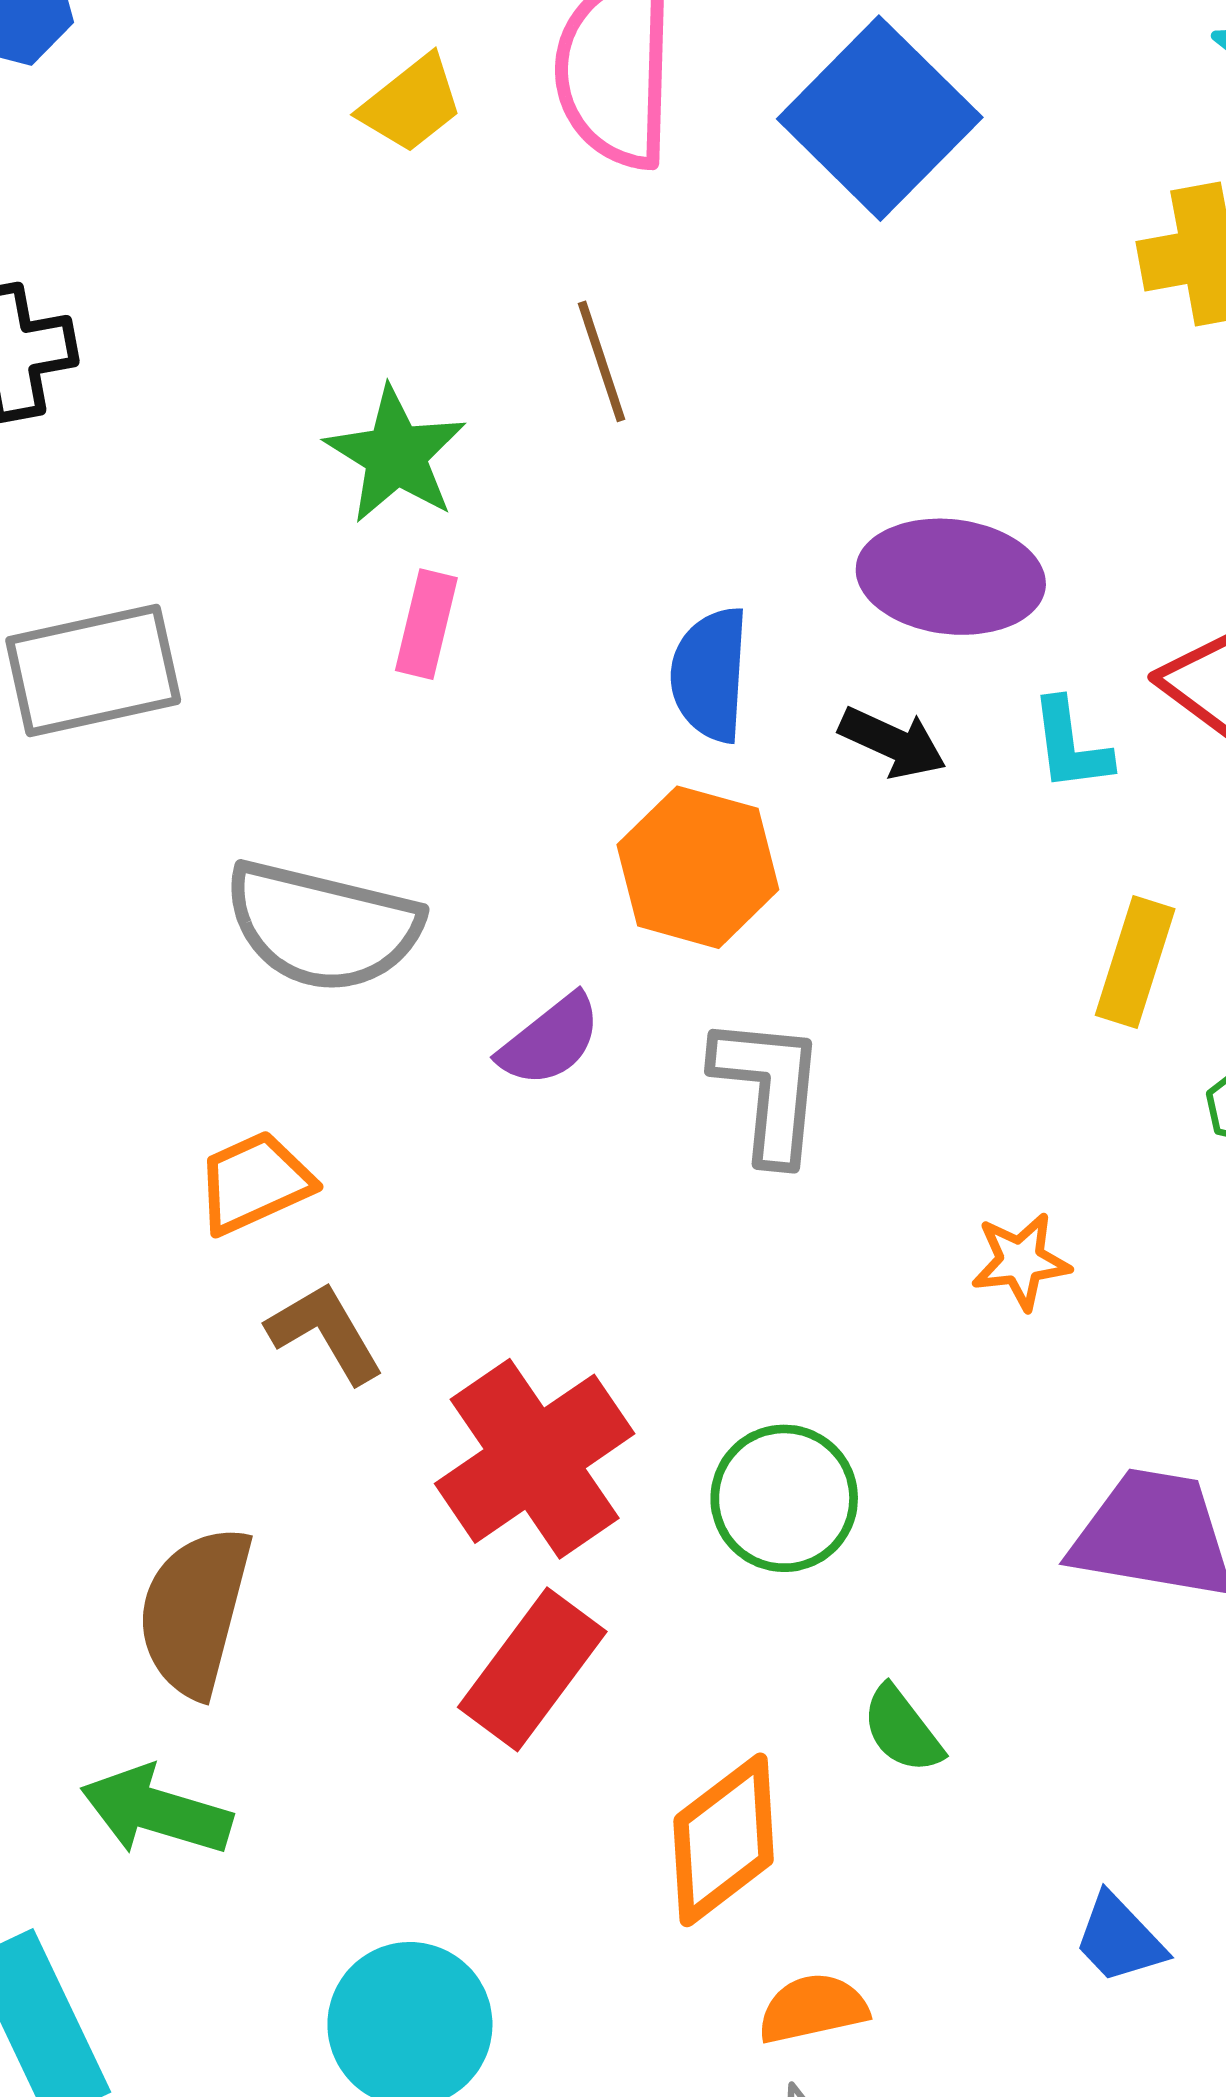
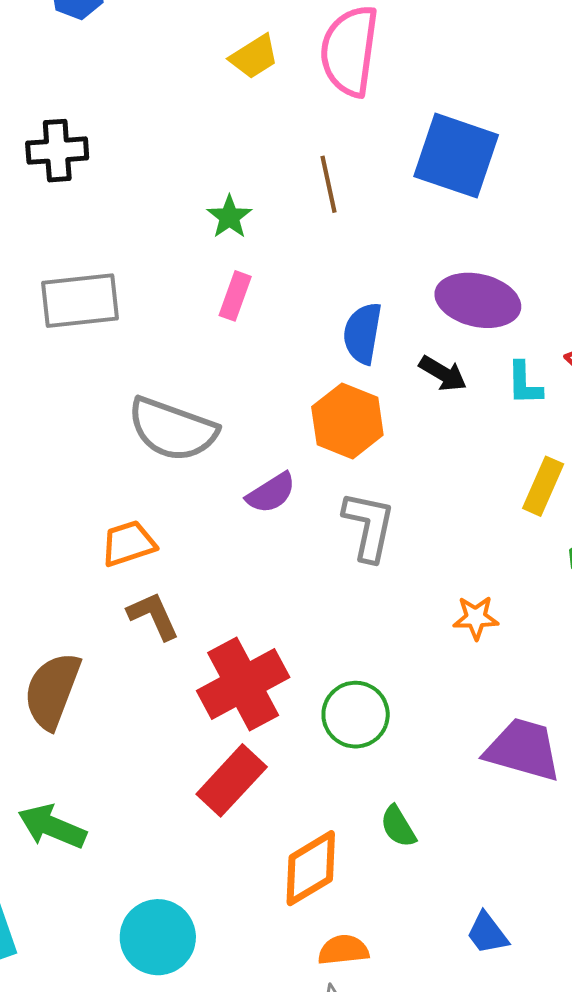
blue square: (880, 118) -> (456, 156), moved, turned -32
green star: (396, 455) -> (229, 217), size x0.7
brown semicircle: (195, 1611) -> (52, 691), moved

